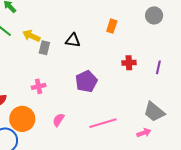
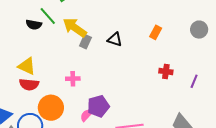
yellow arrow: (31, 36) -> (75, 28), size x1.4
purple pentagon: (86, 81) -> (98, 106), moved

